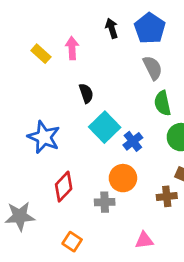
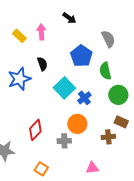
black arrow: (112, 28) -> (69, 18), turned 144
blue pentagon: (150, 28) -> (81, 56), moved
gray semicircle: (153, 68) -> (108, 39), moved
black semicircle: (86, 93) -> (42, 64), moved
blue star: (44, 137) -> (19, 79), moved, turned 30

